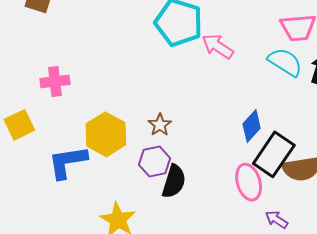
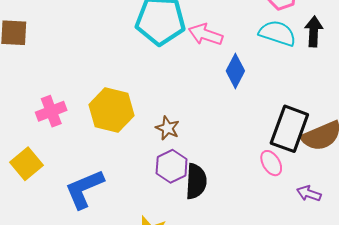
blue diamond: (252, 126) -> (235, 71), moved
yellow hexagon: (106, 134) -> (111, 110), moved
pink ellipse: (249, 182) -> (271, 163), size x0.7

